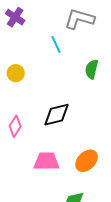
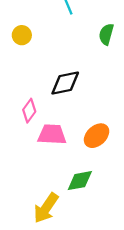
pink diamond: (15, 126) -> (29, 111), moved

